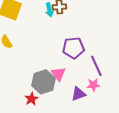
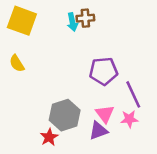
pink triangle: (58, 74) -> (105, 114), moved
purple triangle: (78, 94) -> (98, 131), moved

